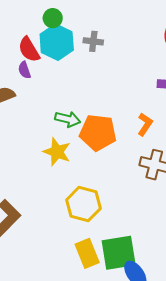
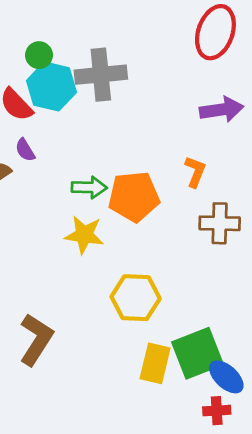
gray cross: (93, 41) -> (101, 75), size x1.8
purple semicircle: (24, 70) -> (25, 150), moved
yellow rectangle: (87, 253) -> (155, 363), turned 48

